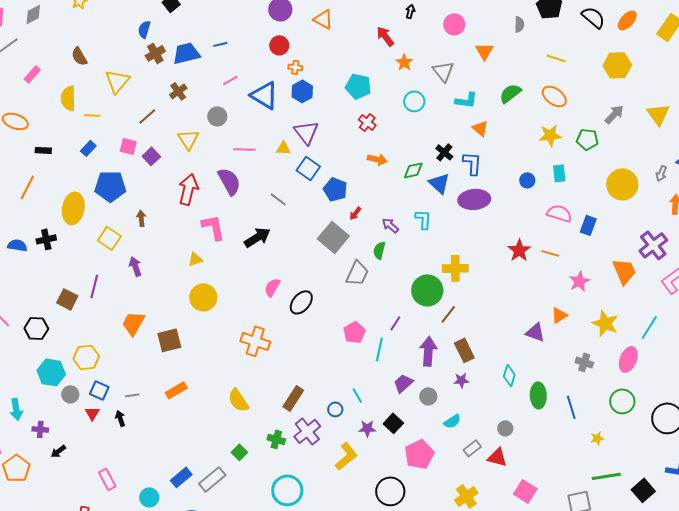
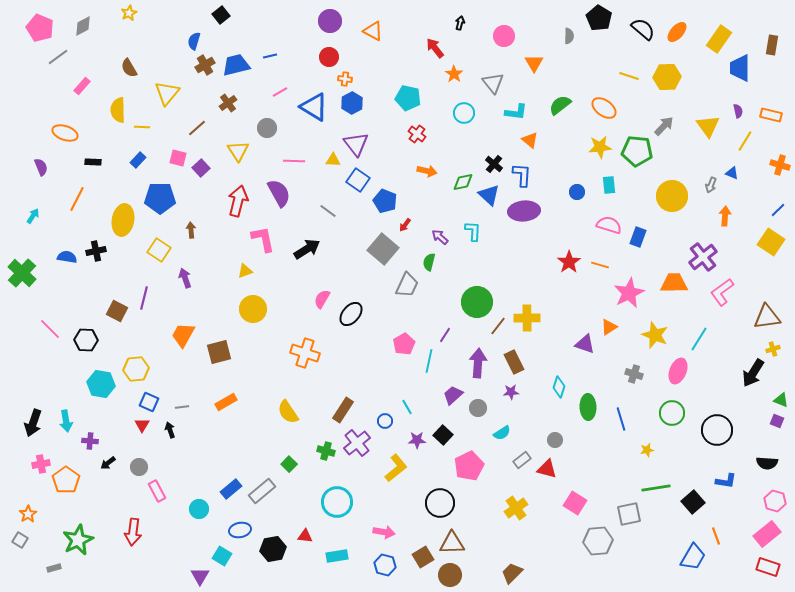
yellow line: (556, 58) -> (629, 76), moved
green pentagon: (587, 139) -> (637, 151), size x1.4
yellow cross: (455, 268) -> (527, 318), moved
orange trapezoid: (624, 271) -> (674, 283), turned -68
pink star: (579, 281) -> (629, 293), size x1.4
gray circle: (70, 394) -> (139, 467), moved

